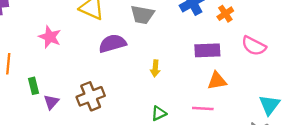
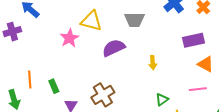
pink star: (50, 37) -> (69, 38), moved, turned 30
orange triangle: (217, 81) -> (206, 64), turned 48
green rectangle: (33, 86) -> (54, 86), moved

